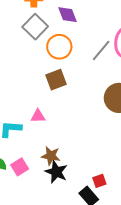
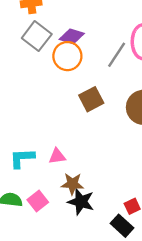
purple diamond: (68, 15) -> (72, 36), moved, turned -45
brown square: (56, 80) -> (91, 99), moved
pink triangle: (38, 116) -> (57, 156), moved

